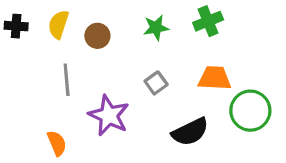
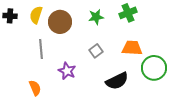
brown circle: (97, 36) -> (60, 22), size x1.5
purple star: (109, 115) -> (67, 71), size x0.7

